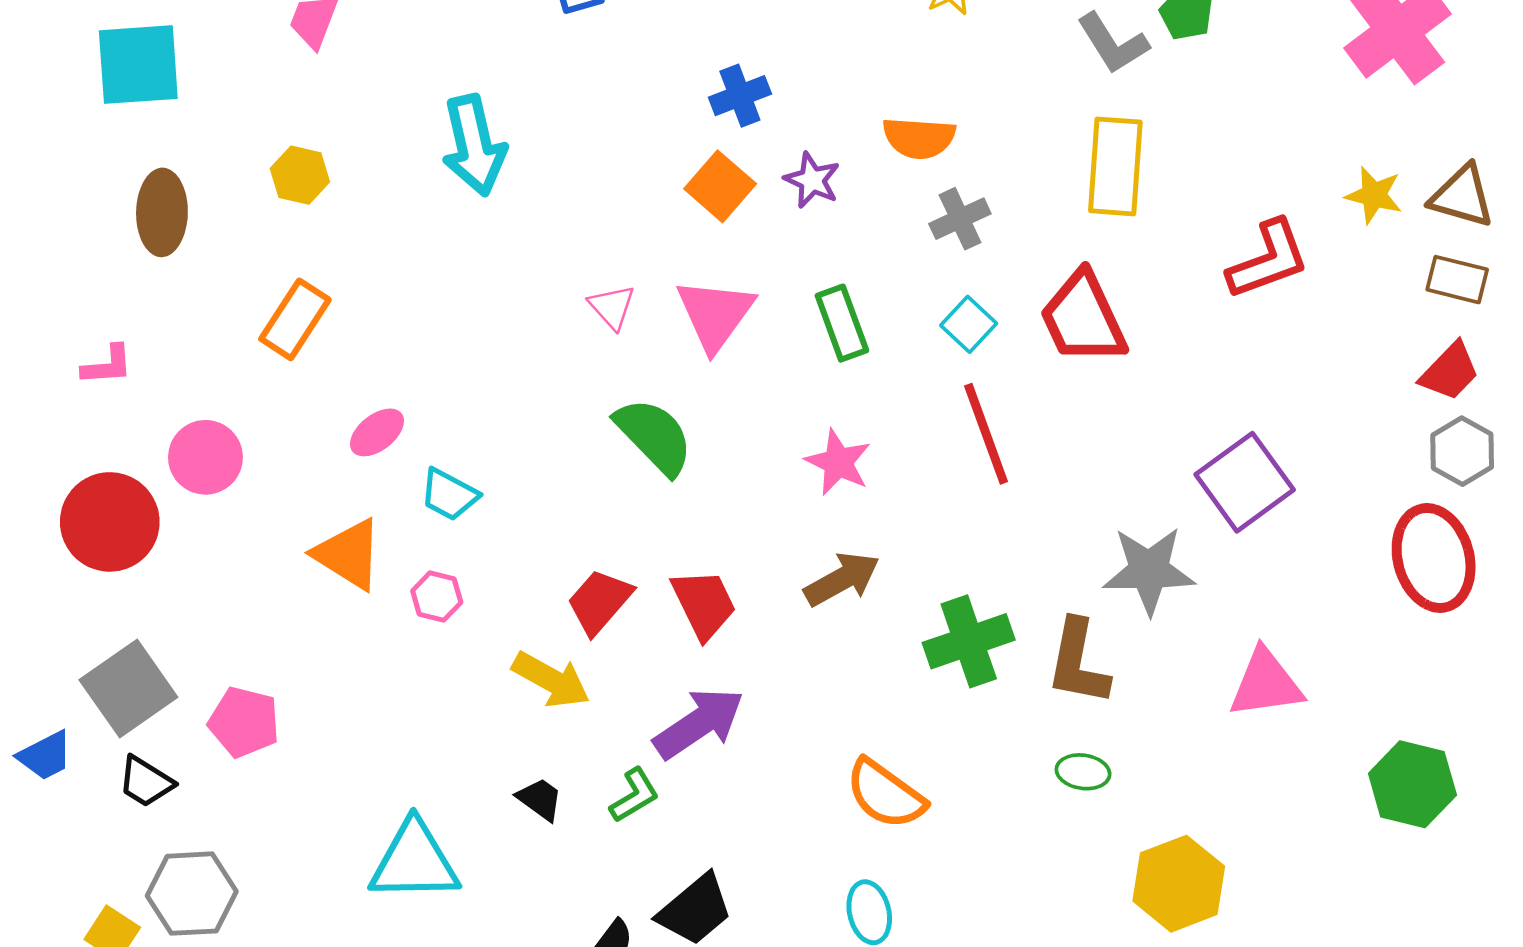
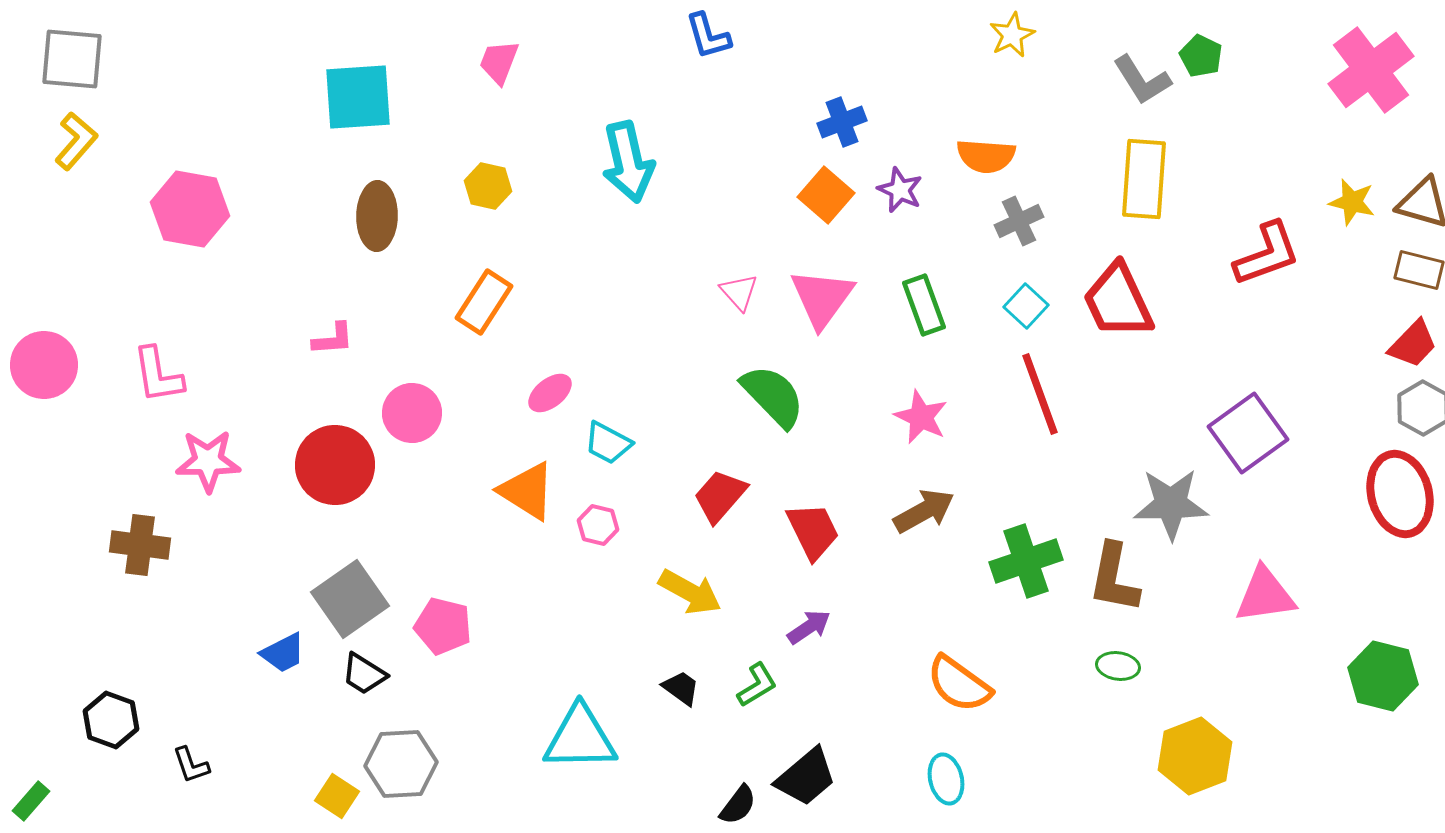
red trapezoid: (599, 602) -> (720, 496), moved
purple arrow: (699, 723) -> (809, 627), size x0.6

